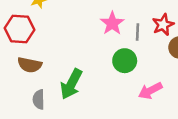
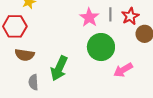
gray line: (137, 32) -> (110, 14), moved
green circle: (125, 61) -> (101, 47), size x1.4

